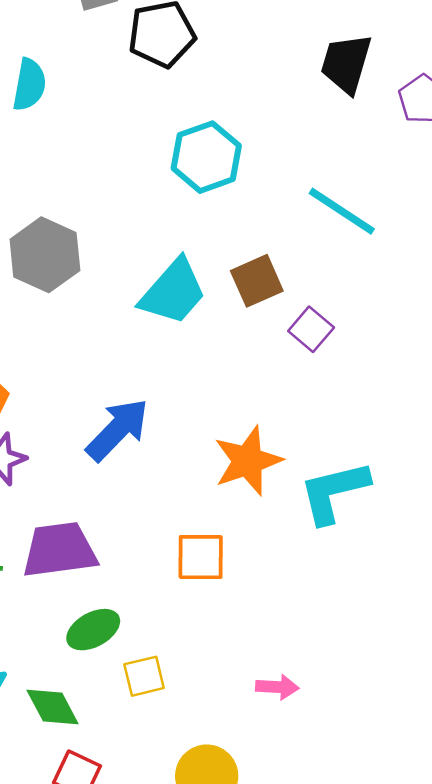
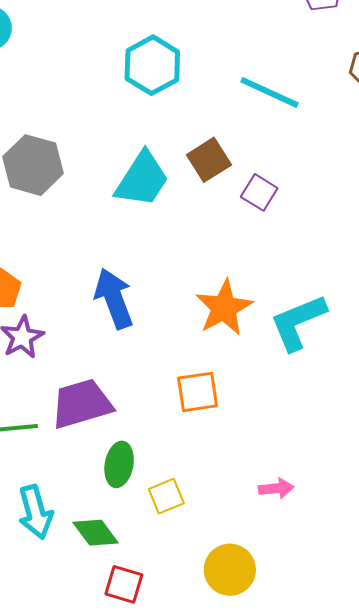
blue arrow: (117, 430) -> (114, 298), turned -56
green ellipse: (93, 630) -> (119, 464), turned -42

